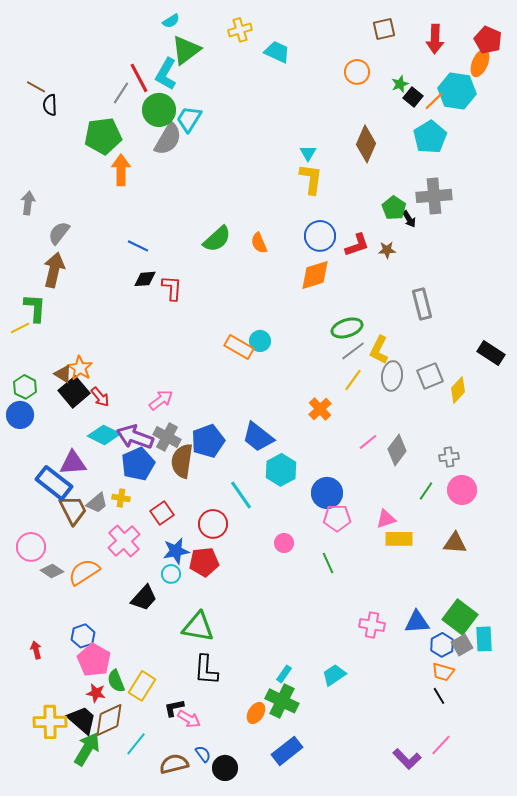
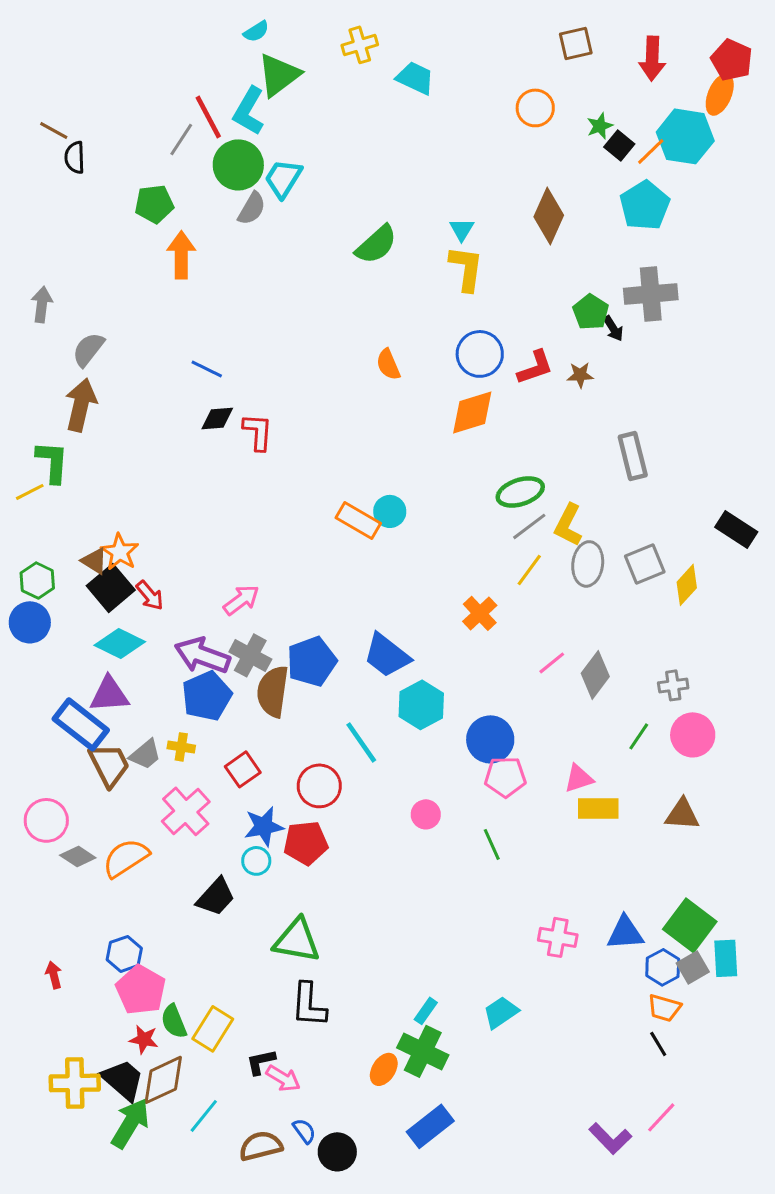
green pentagon: (103, 136) -> (154, 204), size x0.7
gray semicircle: (168, 139) -> (252, 208), size x0.7
green semicircle: (217, 239) -> (376, 244), moved
cyan diamond: (104, 435) -> (120, 643), moved

